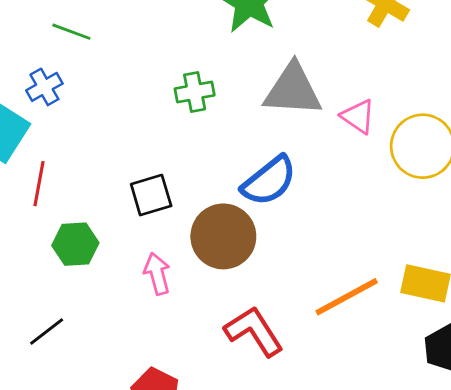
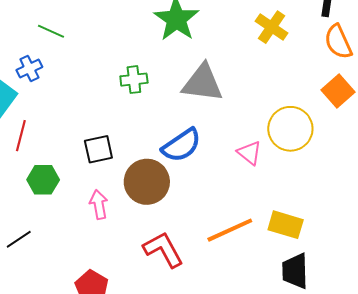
pink triangle: (358, 117) -> (249, 153), moved

